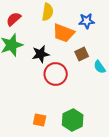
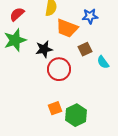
orange square: (40, 120) -> (55, 108), moved, turned -32

